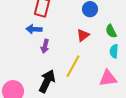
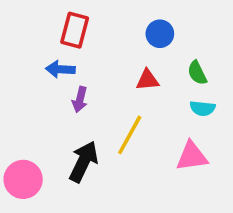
red triangle: (83, 35) -> (147, 80), turned 32
cyan semicircle: (114, 51) -> (202, 108), turned -88

